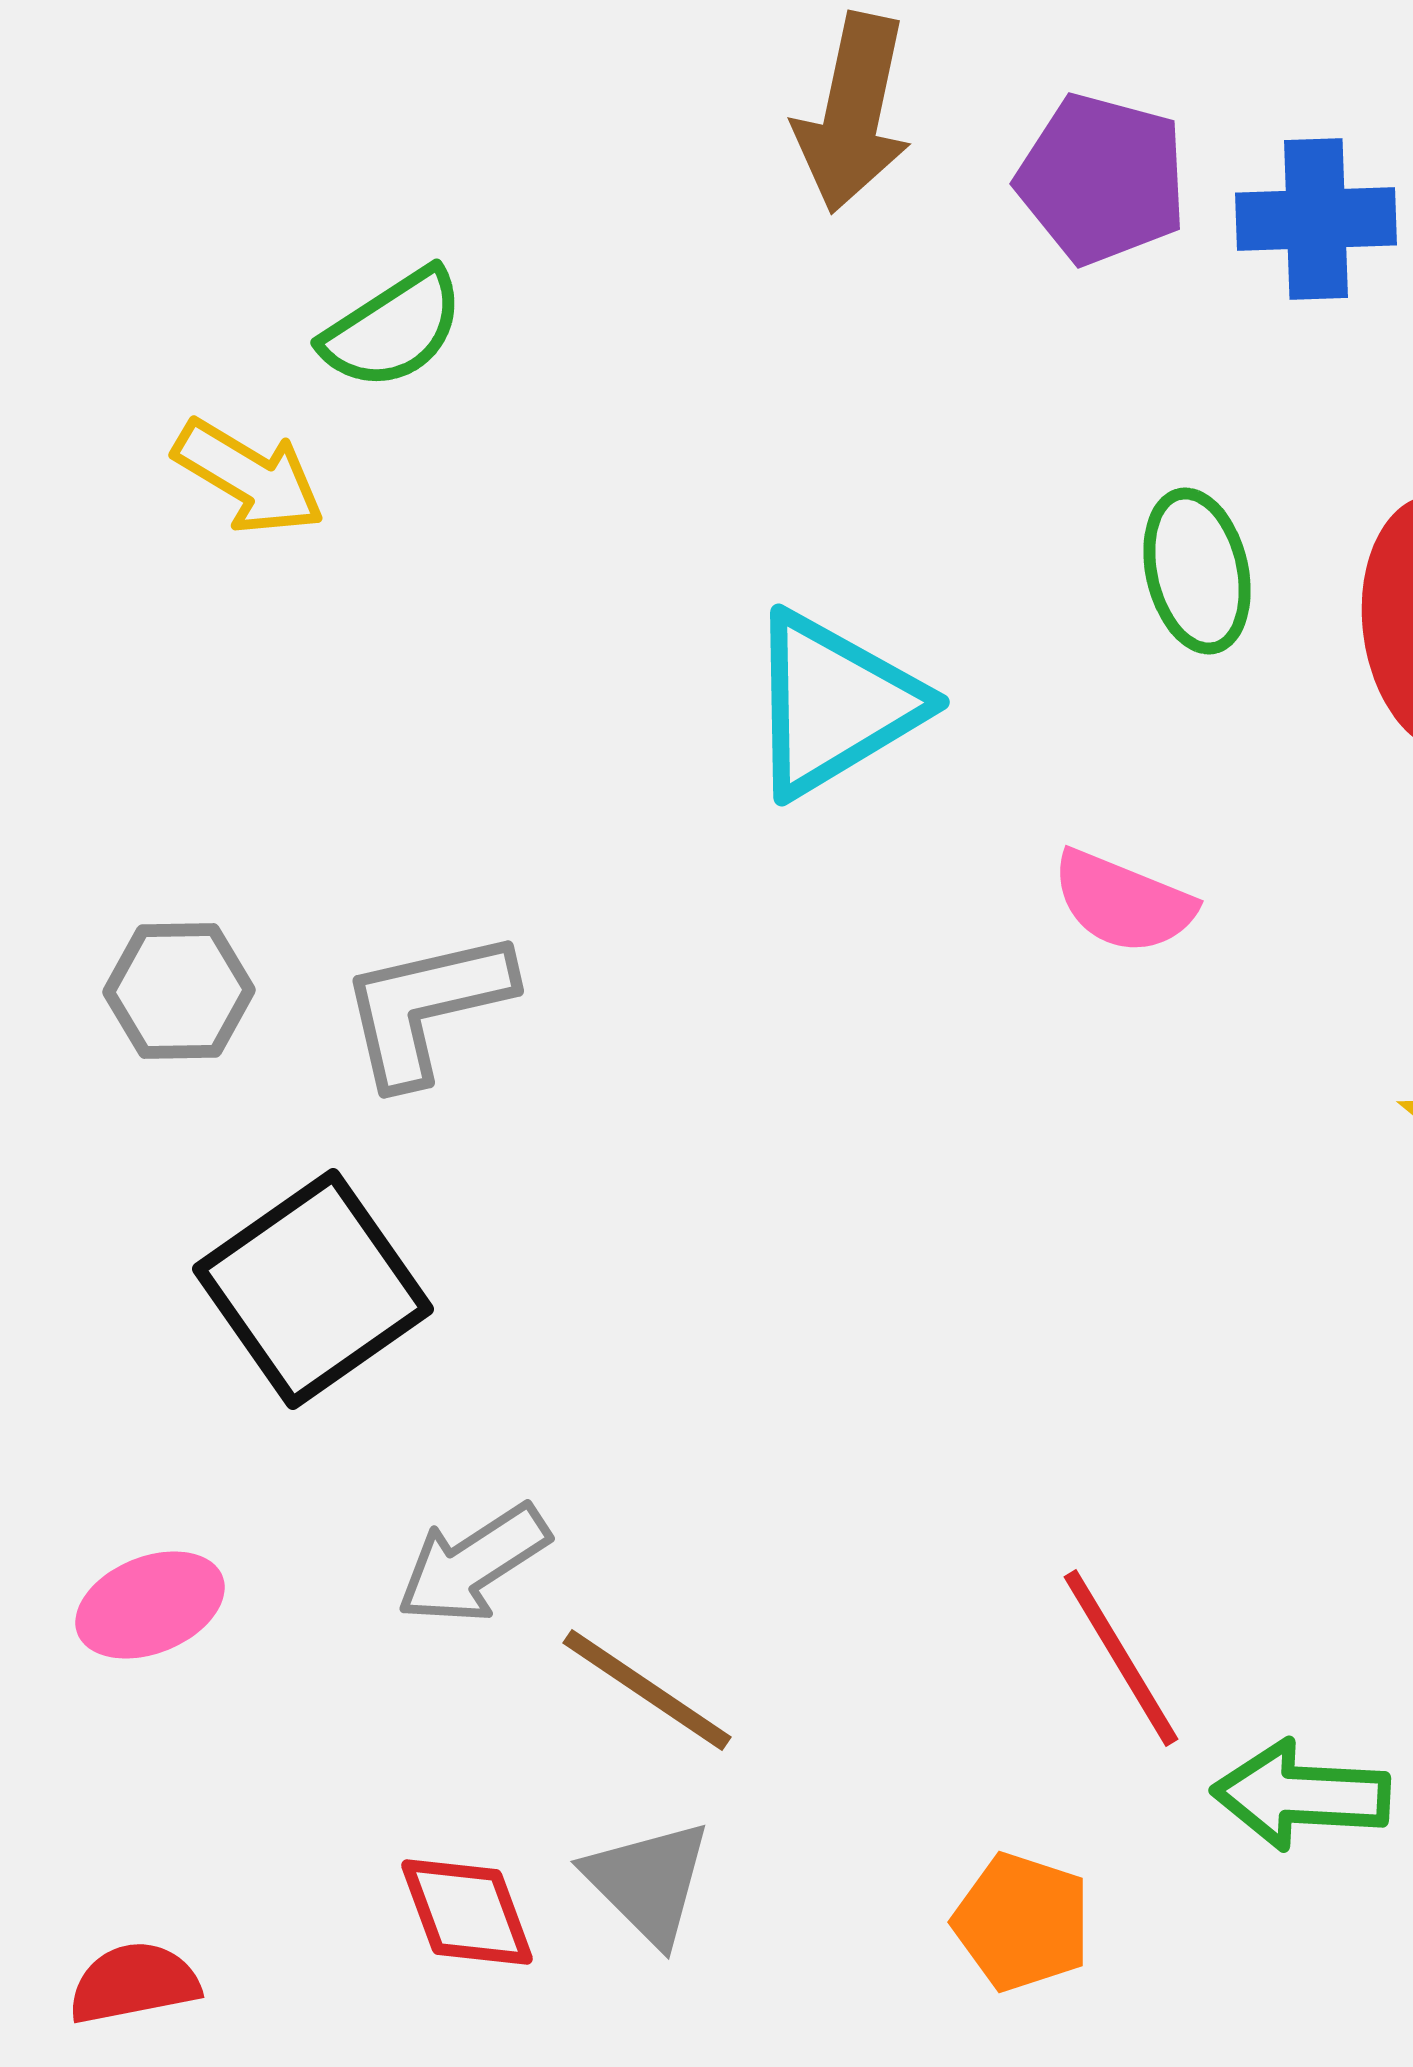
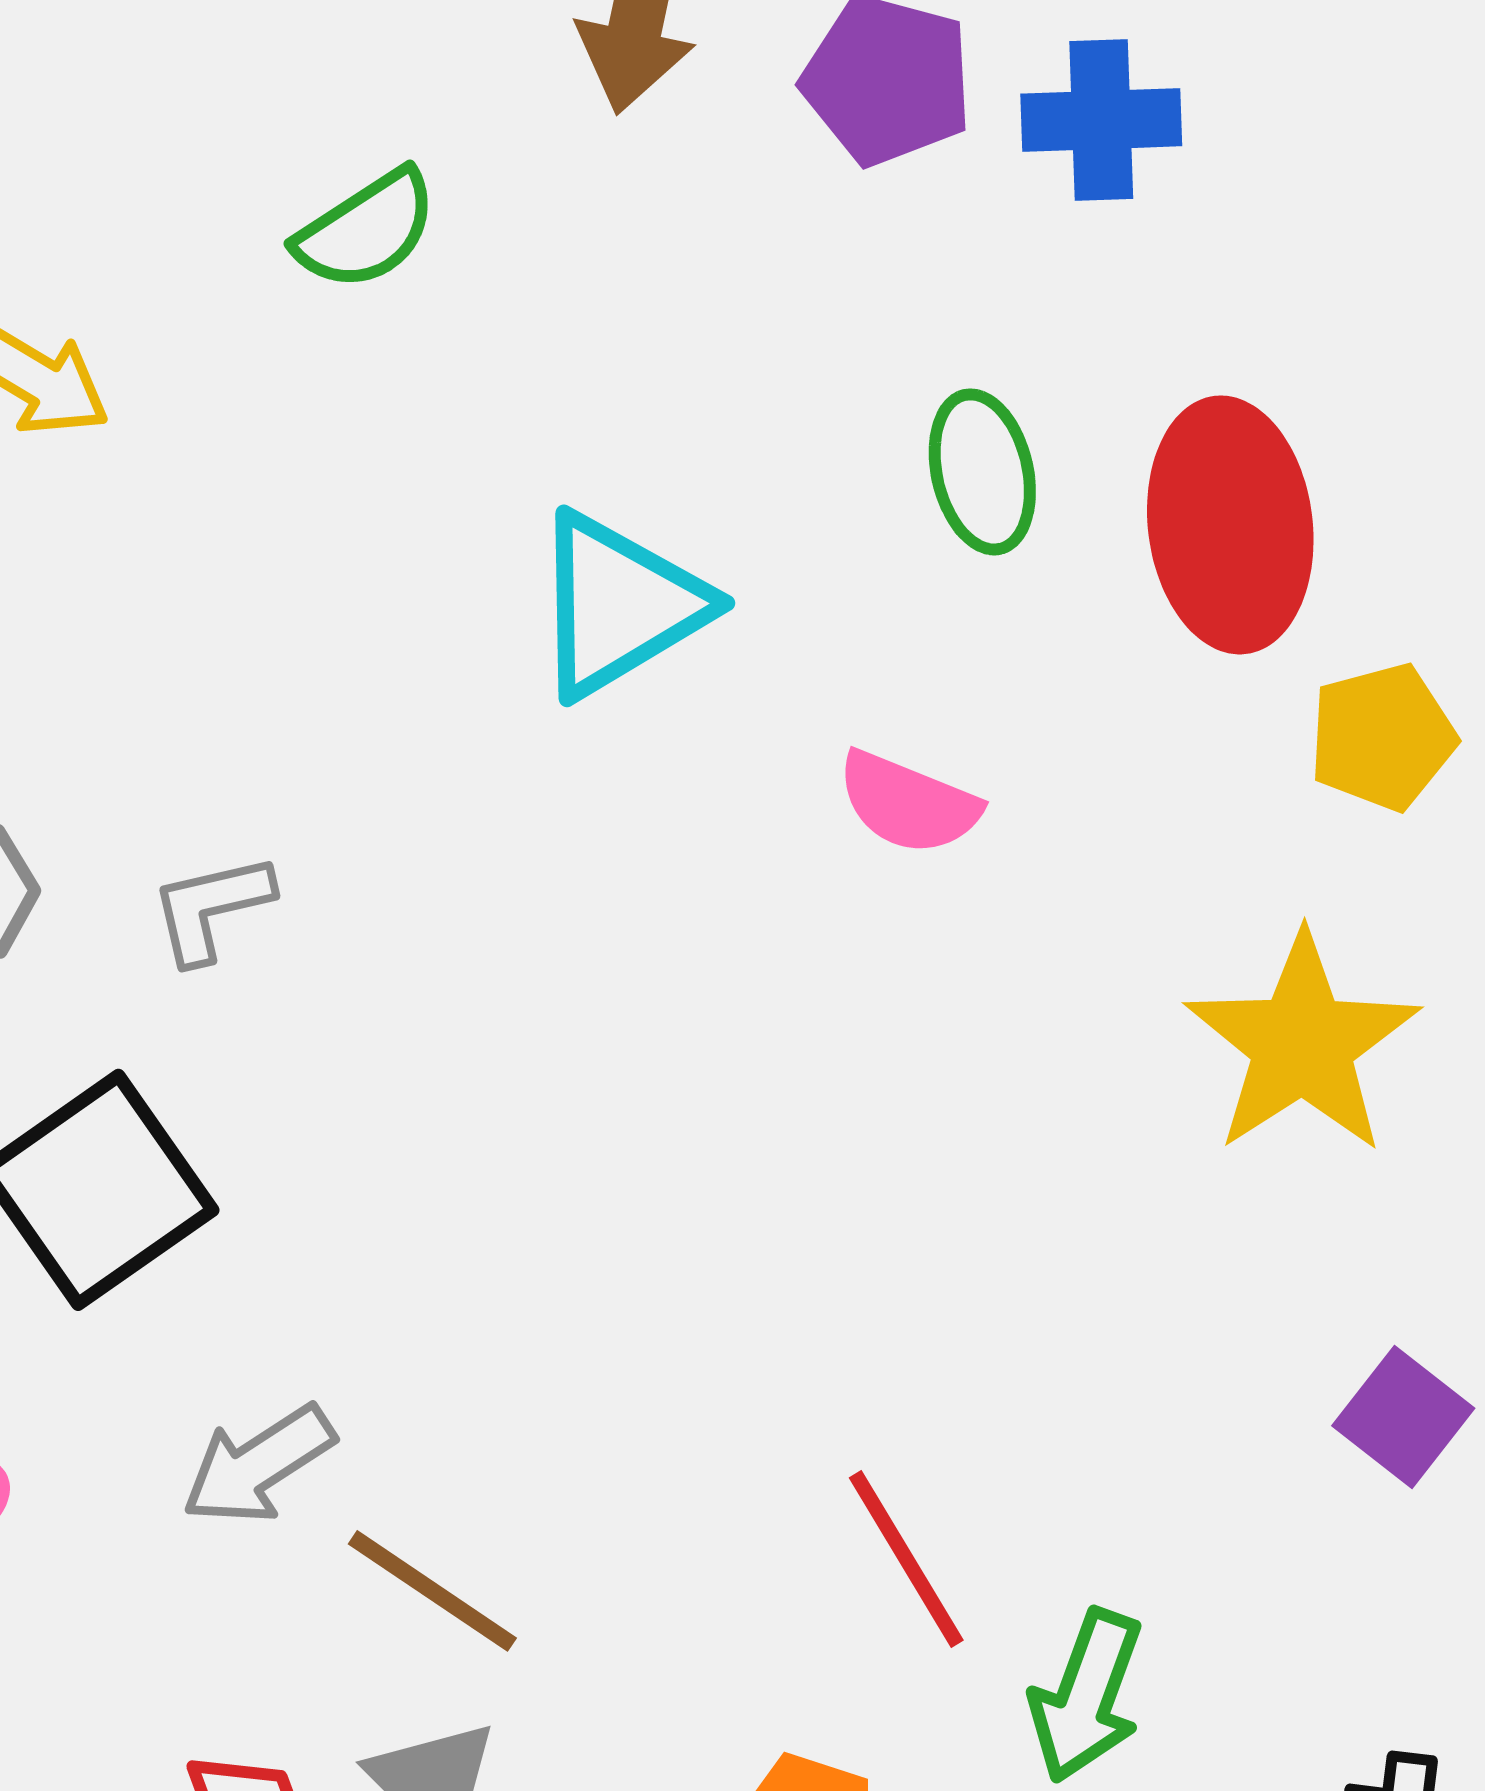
green semicircle: (393, 329) -> (366, 230), moved
gray L-shape: (426, 1007) -> (211, 908), size x0.7
green arrow: (1301, 1795) -> (1086, 1696), turned -73

